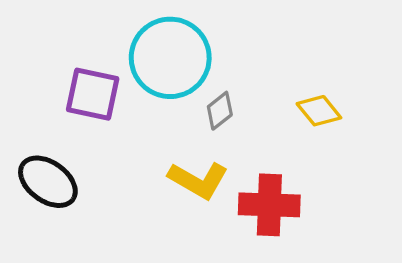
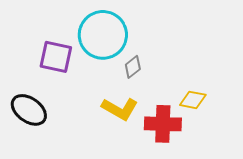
yellow diamond: (319, 111) -> (193, 100), moved, turned -40

